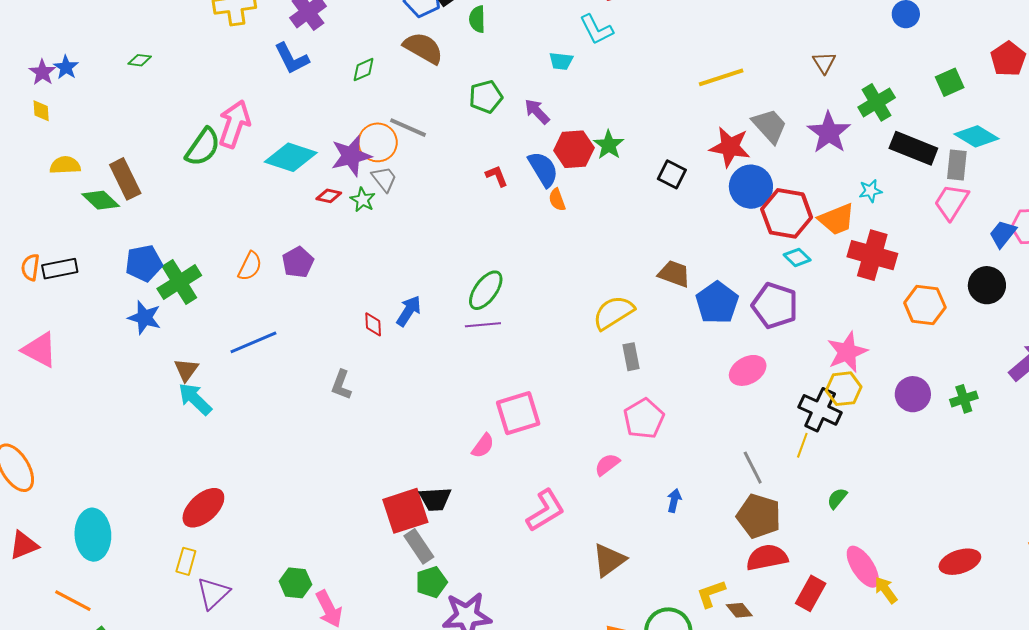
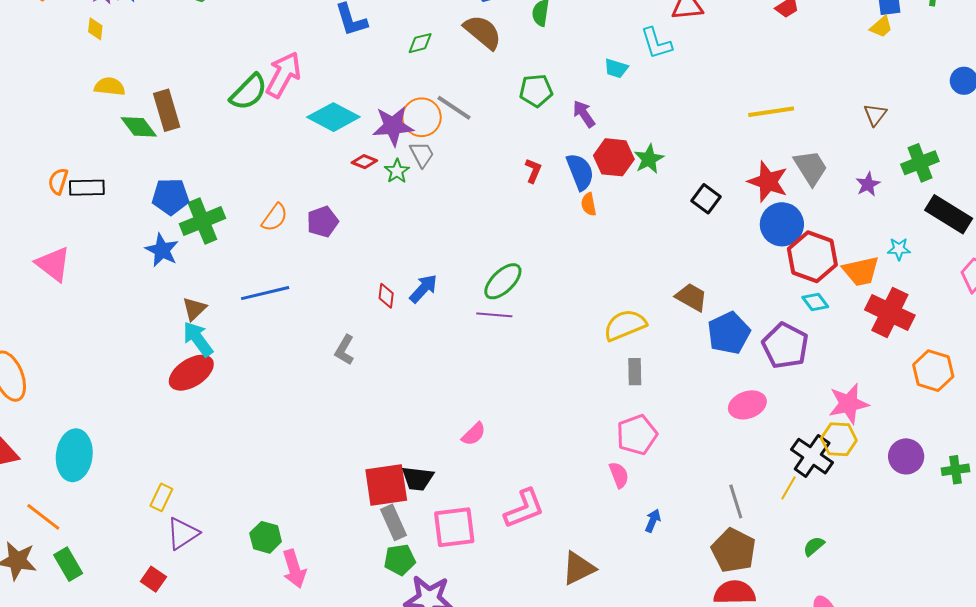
purple star: (829, 133) -> (868, 184), size x0.6
red L-shape: (497, 176) -> (533, 171), turned 35
pink square: (518, 413) -> (454, 527), moved
pink semicircle: (607, 465) -> (619, 475), moved, turned 96
red ellipse: (203, 508) -> (191, 373), moved

